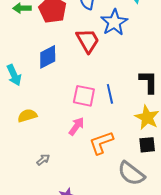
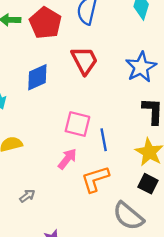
blue star: (114, 22) -> (141, 67), moved
blue line: (110, 94) -> (104, 140), moved
black square: (147, 145) -> (148, 184), turned 30

